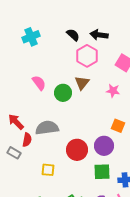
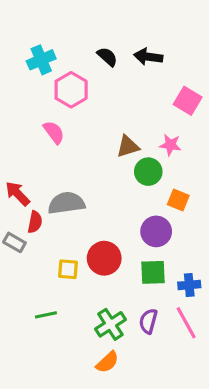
pink hexagon: (87, 56) -> (71, 90), moved
brown triangle: (82, 83) -> (128, 146), moved, turned 35
green circle: (63, 93) -> (148, 172), moved
red circle: (77, 150) -> (104, 258), moved

